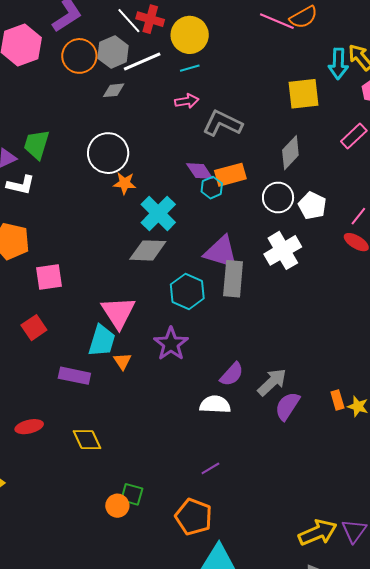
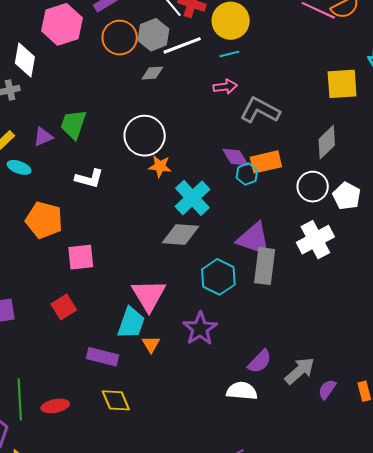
white L-shape: (21, 185) -> (89, 178), moved
purple semicircle: (287, 406) -> (327, 389), moved, size x0.7
yellow diamond: (87, 440) -> (116, 400), moved

